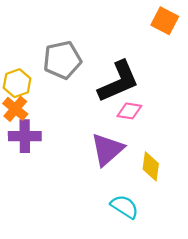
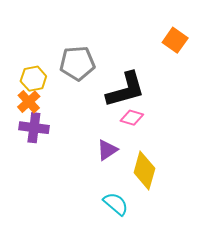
purple triangle: (107, 149) -> (107, 150), size x0.7
yellow diamond: (151, 166) -> (144, 170), size x1.4

